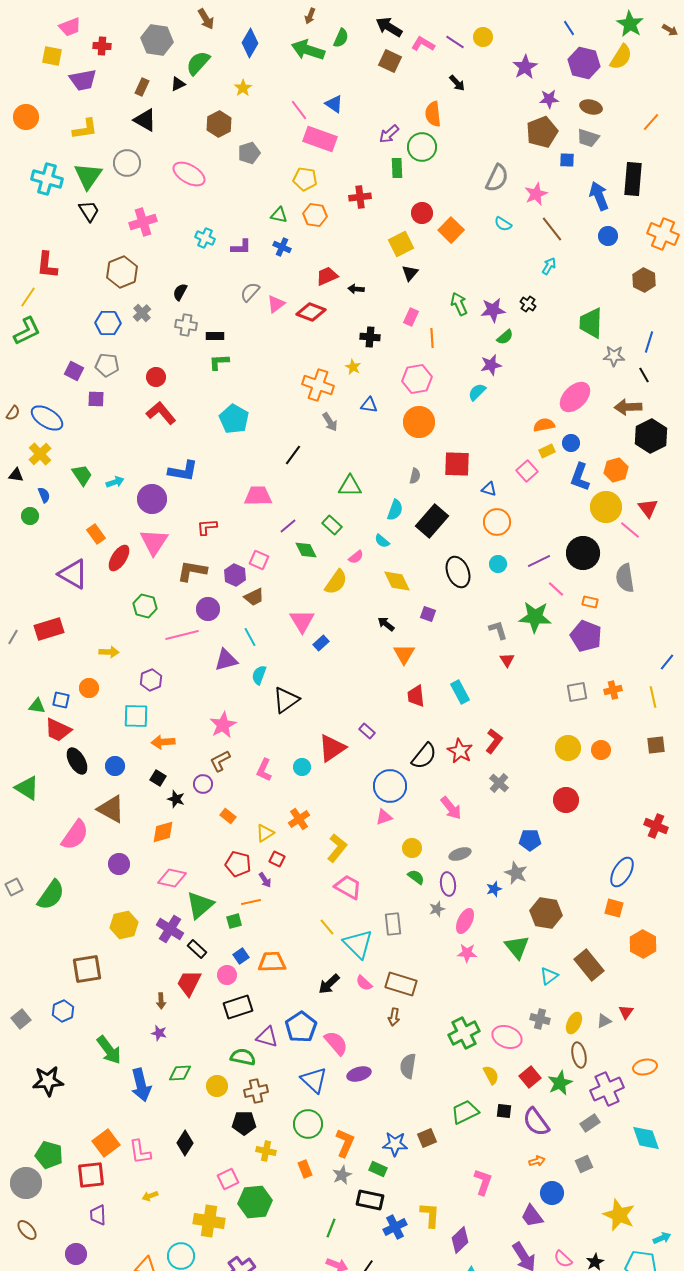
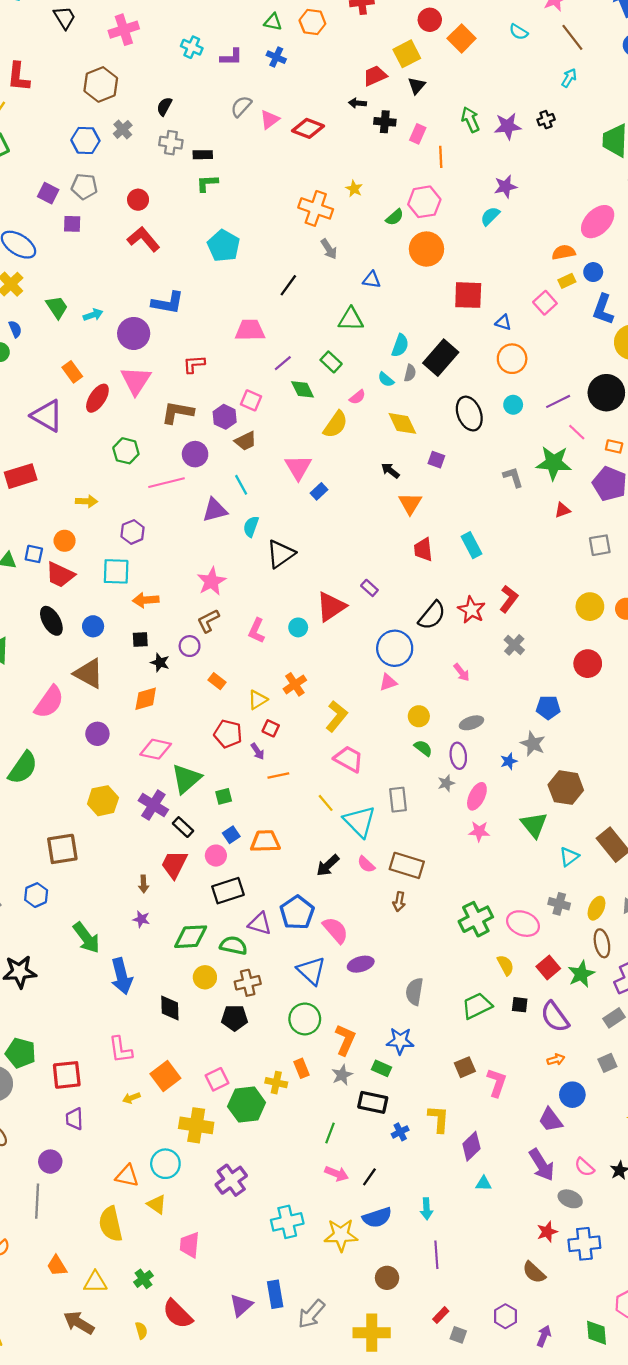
red trapezoid: (327, 276) -> (375, 76), moved
black cross: (528, 304) -> (546, 120), turned 35
black cross: (370, 337) -> (385, 122), moved
green semicircle: (505, 337) -> (395, 217), moved
blue triangle: (369, 405) -> (372, 280), moved
gray semicircle: (415, 476) -> (410, 373), moved
red triangle: (507, 660) -> (562, 510), moved, turned 42
red trapezoid: (58, 730) -> (60, 575), moved
black square: (158, 778) -> (140, 639), turned -35
pink arrow: (451, 808) -> (462, 672), size x0.7
orange line: (251, 902) -> (278, 775), moved
gray semicircle: (408, 1066) -> (414, 992), moved
green diamond: (180, 1073) -> (191, 937), moved, size x1.4
brown square: (427, 1138) -> (465, 1067), moved
orange square: (106, 1143) -> (165, 1076), moved
black diamond: (185, 1143) -> (170, 1008), moved, turned -35
yellow cross: (266, 1151) -> (276, 1083), moved
blue cross: (395, 1227) -> (400, 1132), size x0.7

